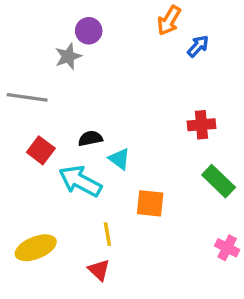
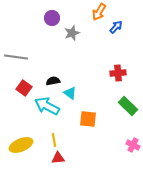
gray star: (68, 56) -> (72, 33), moved
yellow line: (107, 234) -> (54, 140), moved
red triangle: (99, 270) -> (58, 158), turned -48

